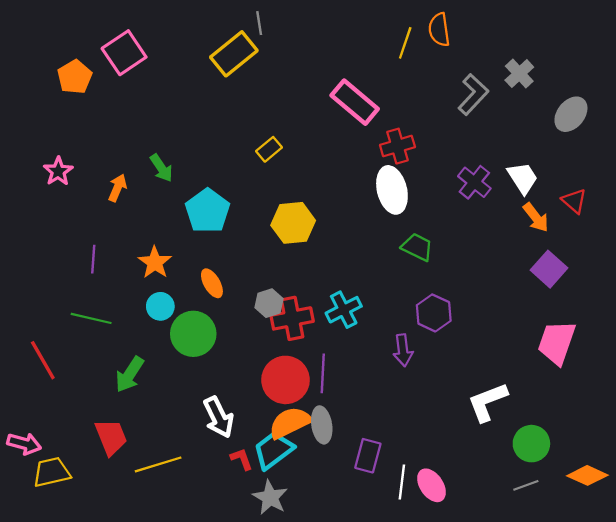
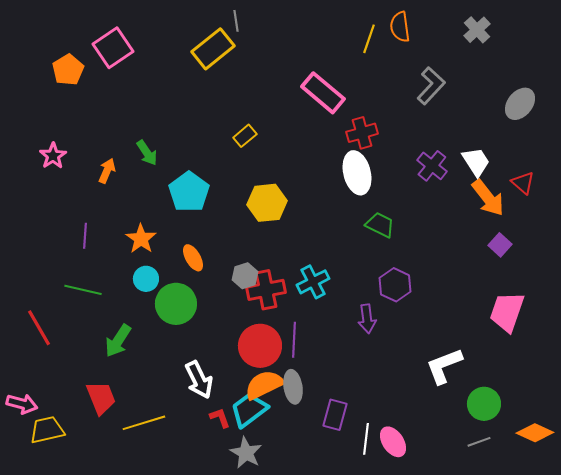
gray cross: (519, 74) -> (477, 30), moved
orange arrow: (536, 217) -> (488, 198), size x1.4
purple square: (549, 269) -> (500, 245), size x0.7

